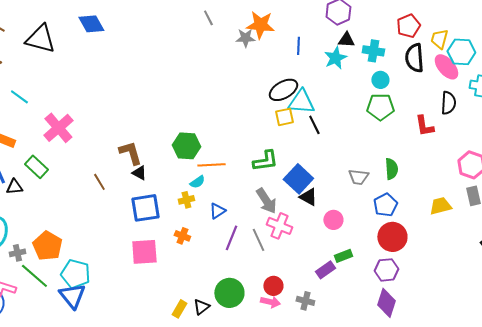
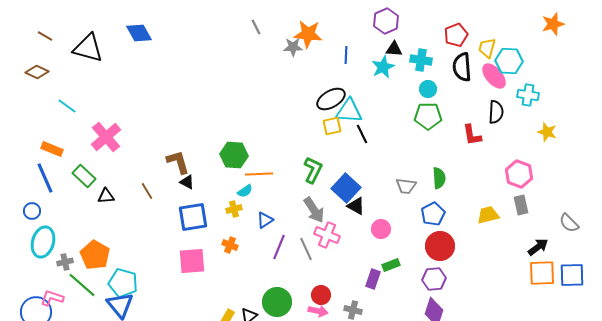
green L-shape: (265, 161) -> (313, 170), turned -56
black triangle: (14, 187) -> (106, 196), moved
purple rectangle: (325, 270) -> (373, 279), turned -36

